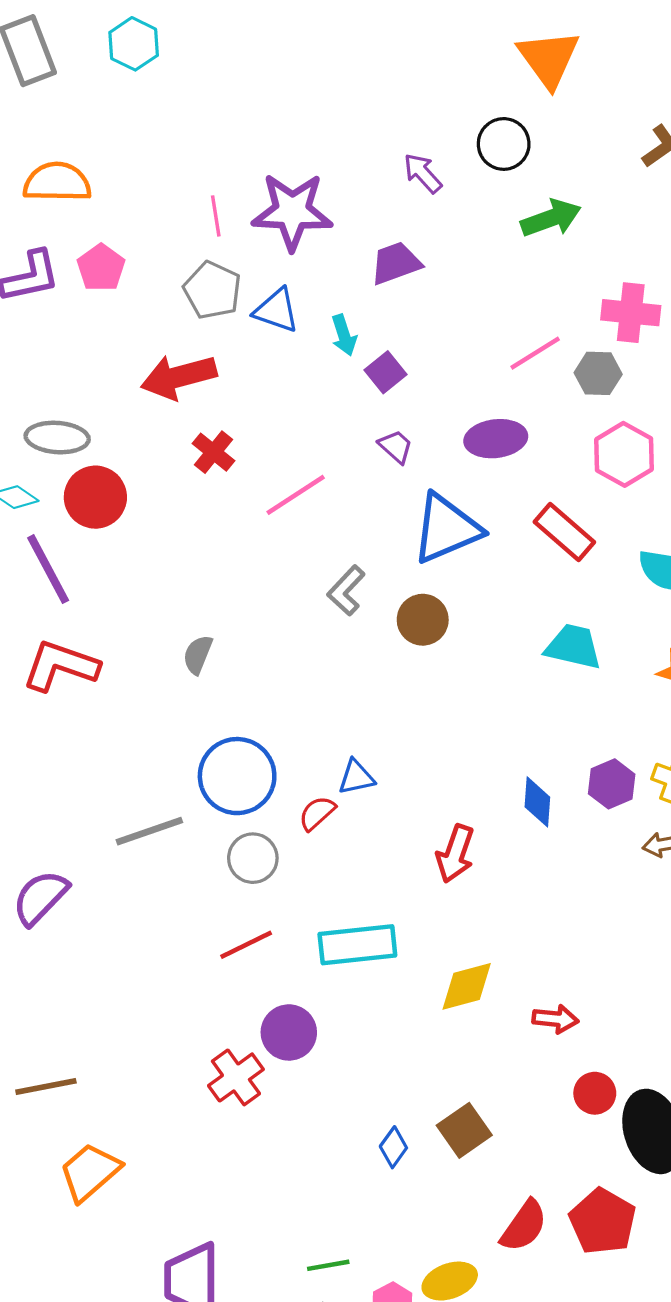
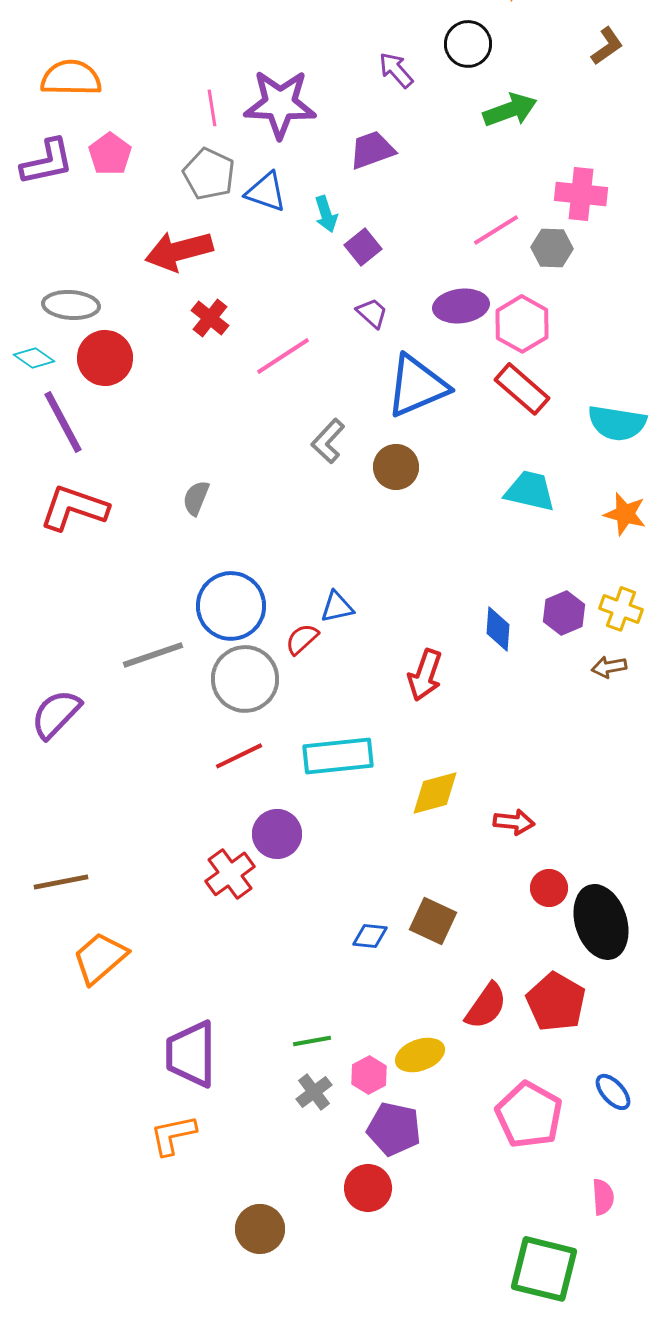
pink hexagon: (624, 454) -> (522, 324), moved
gray circle: (253, 858) -> (245, 679), size x1.5
brown square: (464, 1130) -> (433, 921), turned -30
blue diamond: (393, 1147) -> (370, 936), turned 60

